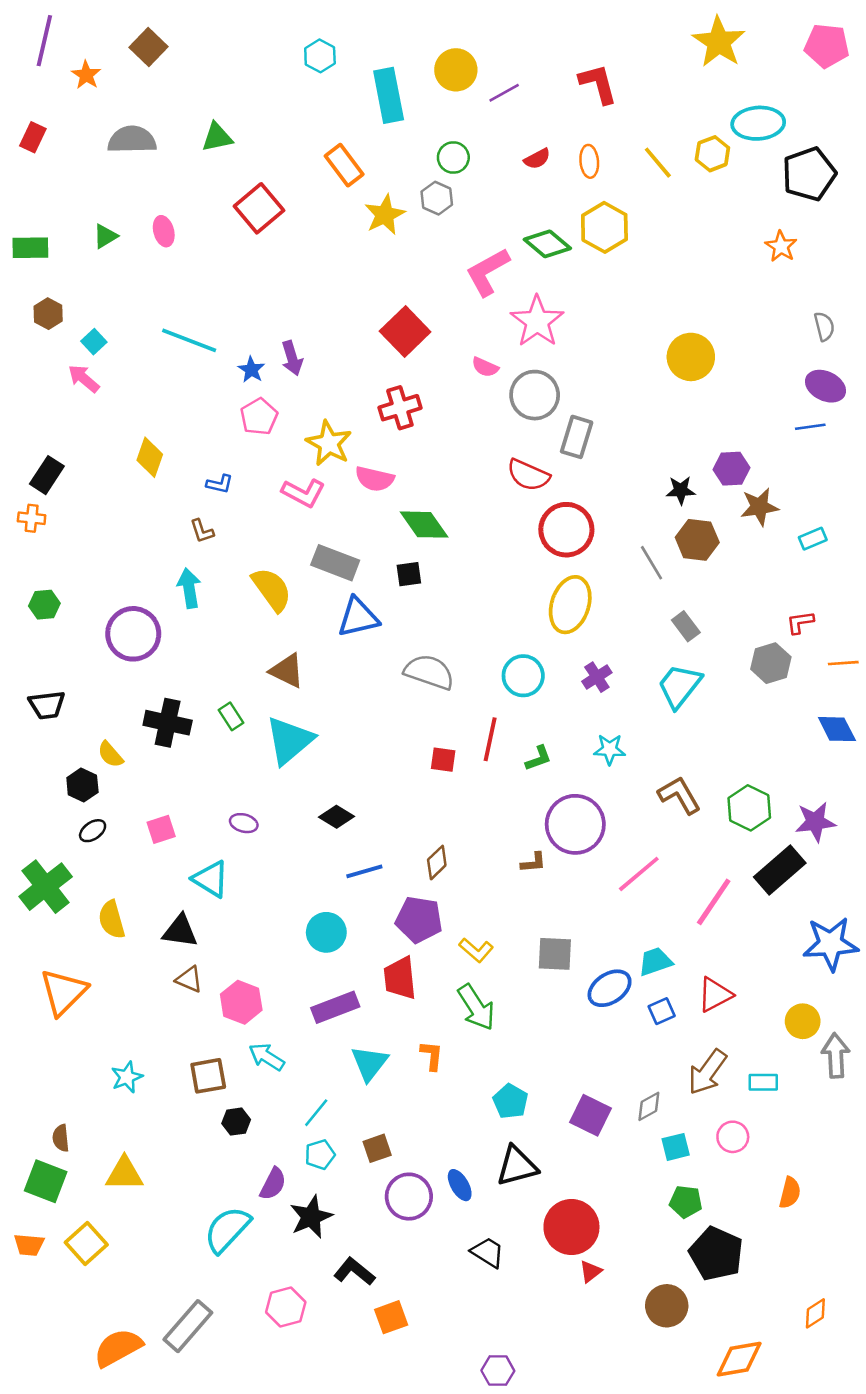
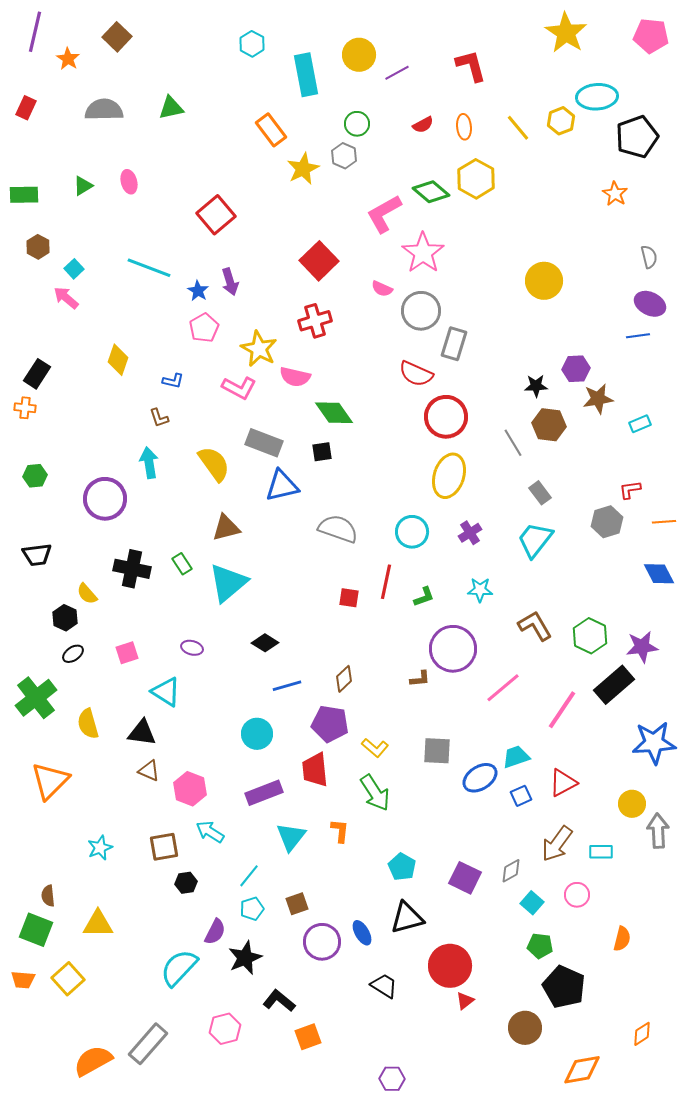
red square: (259, 208) -> (216, 215), moved
brown triangle: (287, 671) -> (226, 528), turned -40
cyan square: (676, 1147) -> (532, 903), turned -35

